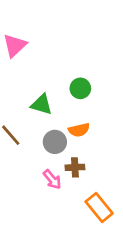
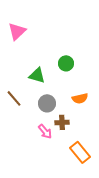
orange semicircle: (79, 130) -> (80, 98), moved

